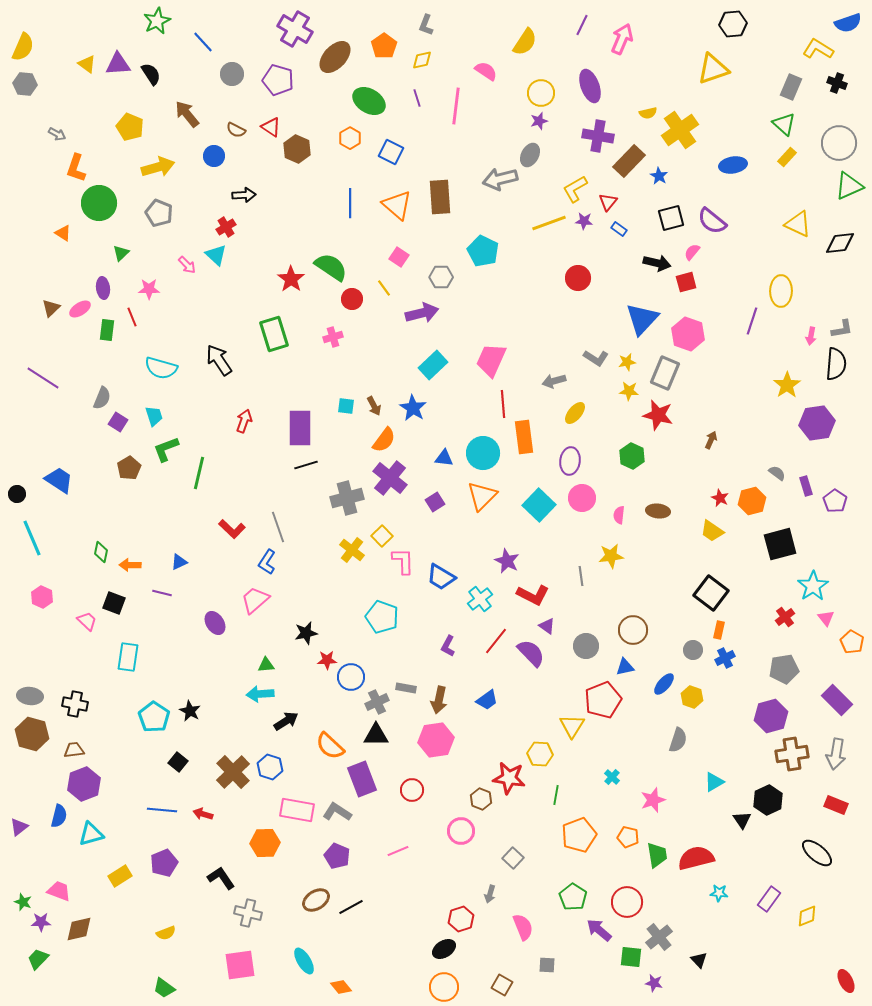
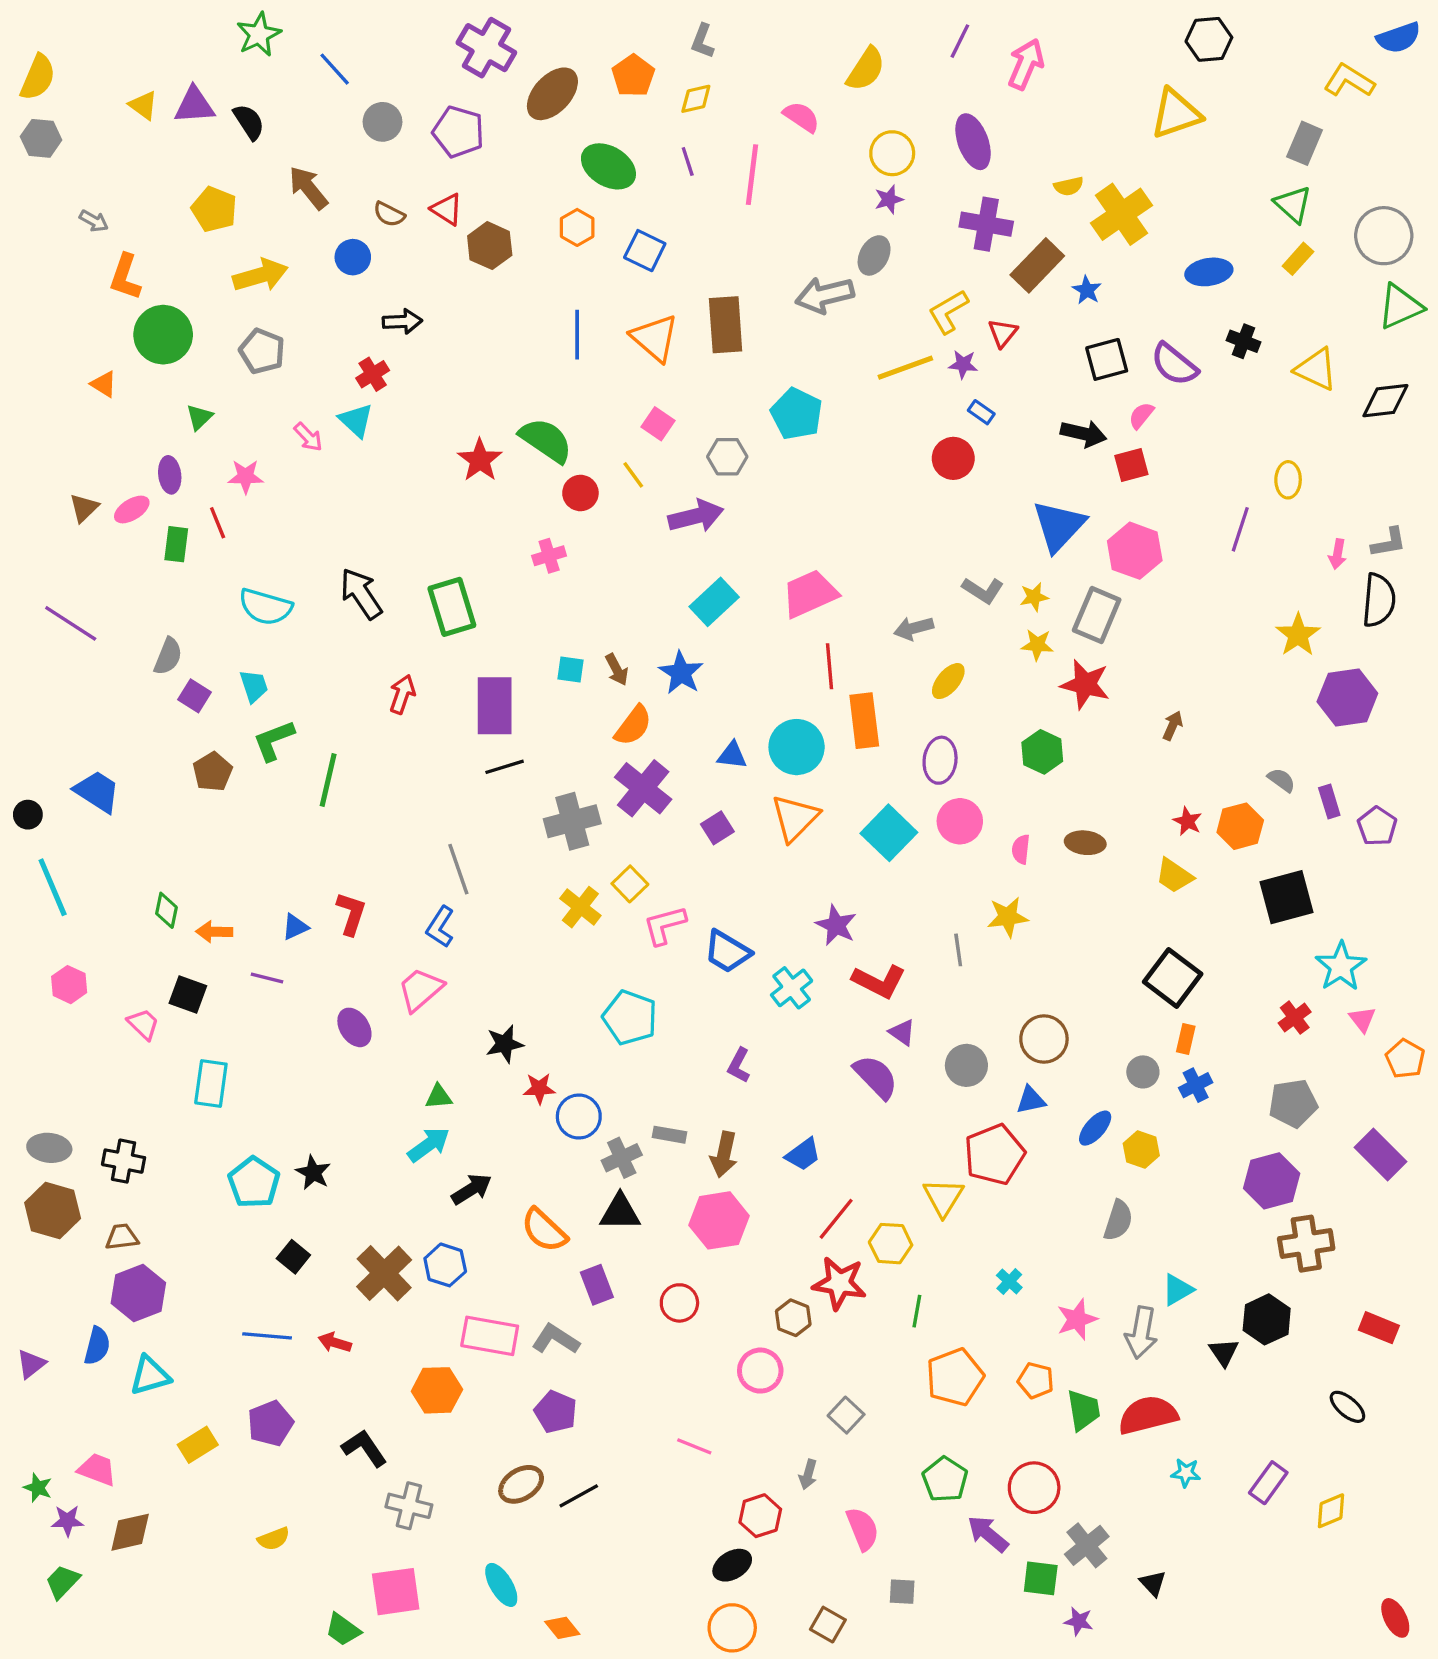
black cross: (837, 83) -> (1244, 341), moved
blue rectangle: (619, 229) -> (981, 412), moved
yellow ellipse: (781, 291) -> (1288, 480), size x0.7
green rectangle: (274, 334) -> (452, 607), moved
pink trapezoid: (491, 360) -> (810, 594), turned 42
red L-shape: (232, 529) -> (351, 914), moved, turned -116
pink L-shape: (403, 561) -> (665, 925), turned -104
red line: (496, 641) -> (836, 1219), moved
cyan arrow: (260, 694) -> (429, 1145), turned 148
gray arrow: (836, 754) -> (1141, 1333), moved
purple rectangle: (362, 779) -> (597, 1285), size x0.7
pink line: (398, 851) -> (694, 1446), moved, turned 45
black ellipse: (817, 853) -> (1347, 1407), size x0.7
green trapezoid: (164, 988) -> (343, 1630), moved

